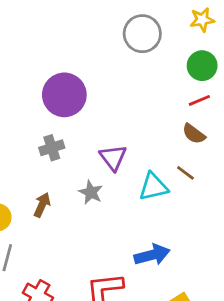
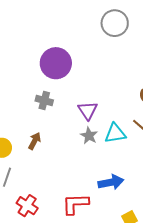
gray cross: (52, 148) -> (44, 101), turned 30
gray star: (91, 192) -> (89, 136), moved

